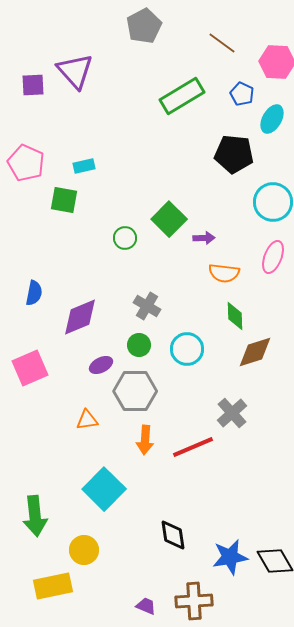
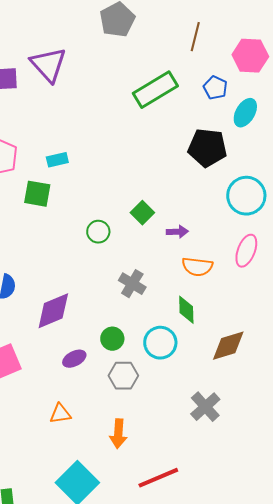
brown line: (222, 43) -> (195, 37), turned 68
green square: (169, 219) -> (142, 213), size x0.7
gray cross: (147, 306) -> (132, 284), moved
green diamond: (235, 316) -> (186, 310), moved
gray hexagon: (135, 391) -> (123, 376), moved, size x0.7
red line: (193, 447) -> (158, 478), moved

